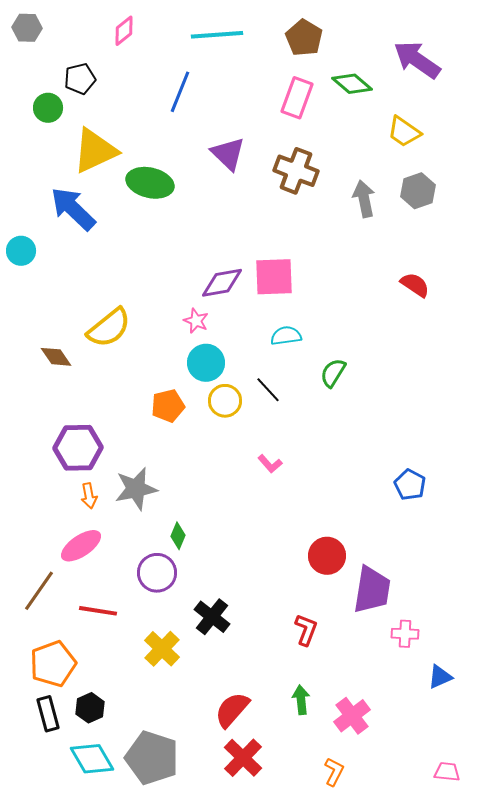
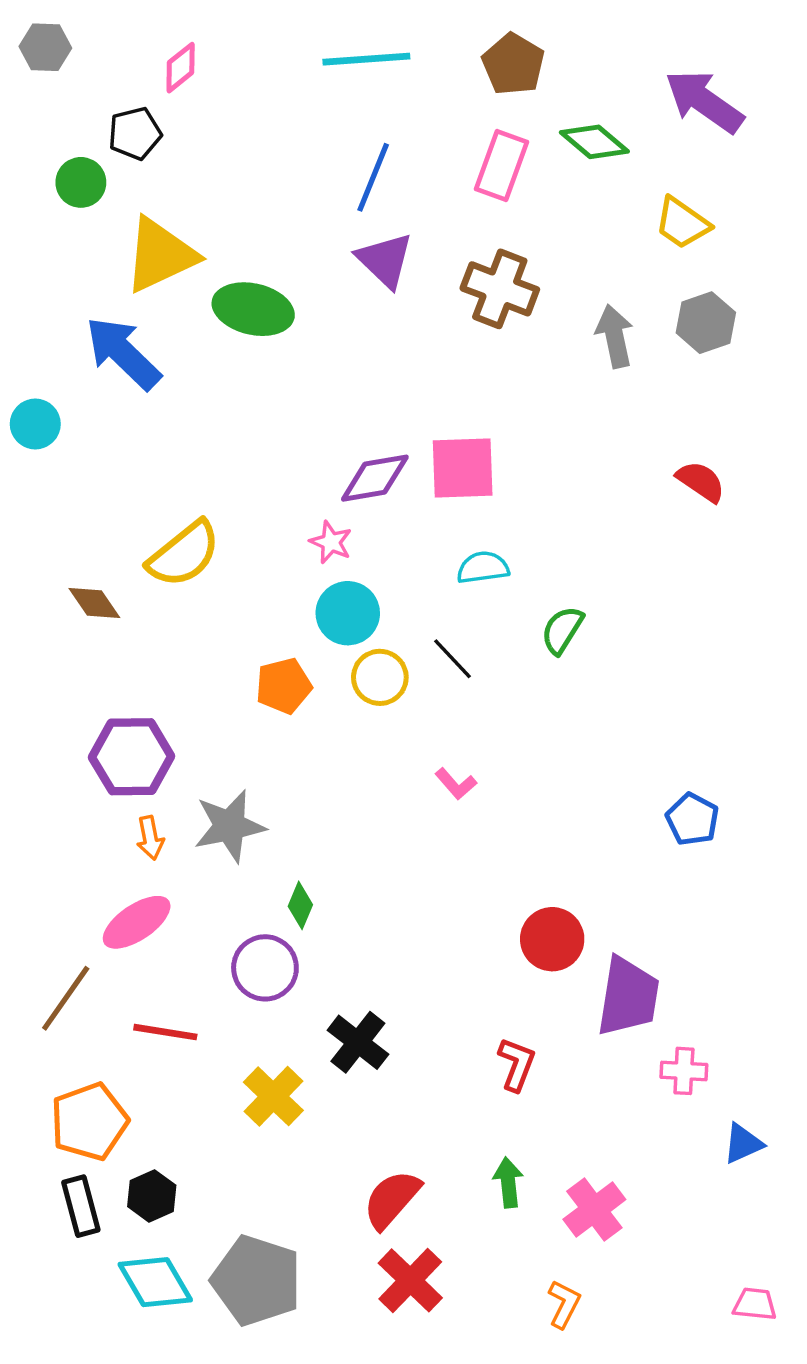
pink diamond: (124, 31) -> (181, 68), moved
blue line: (180, 92) -> (373, 177), moved

